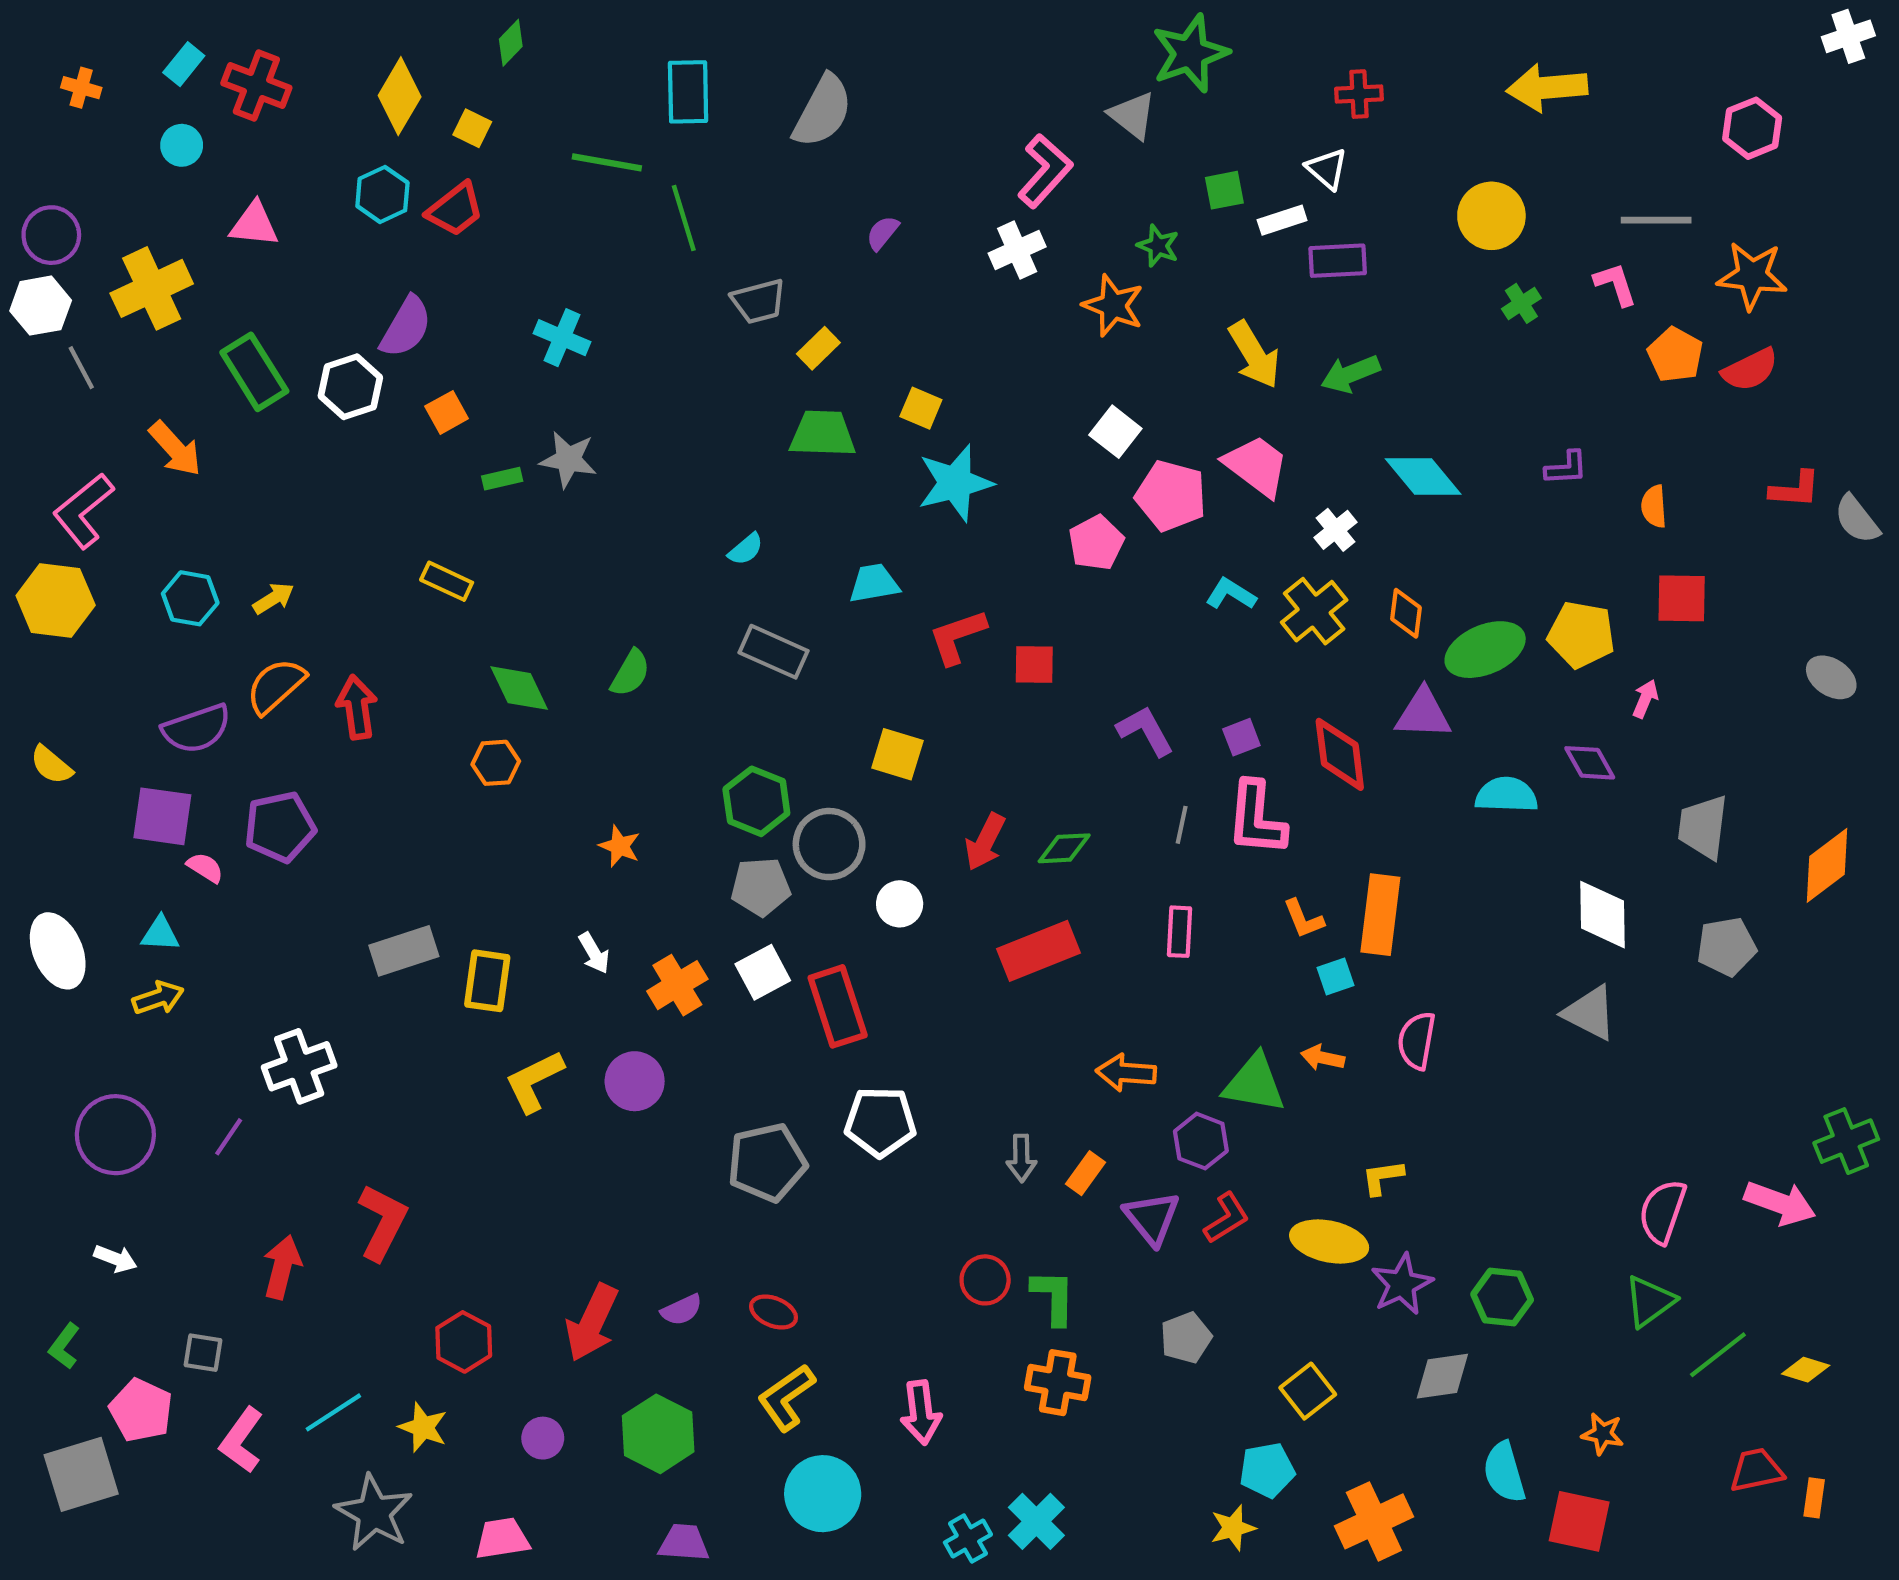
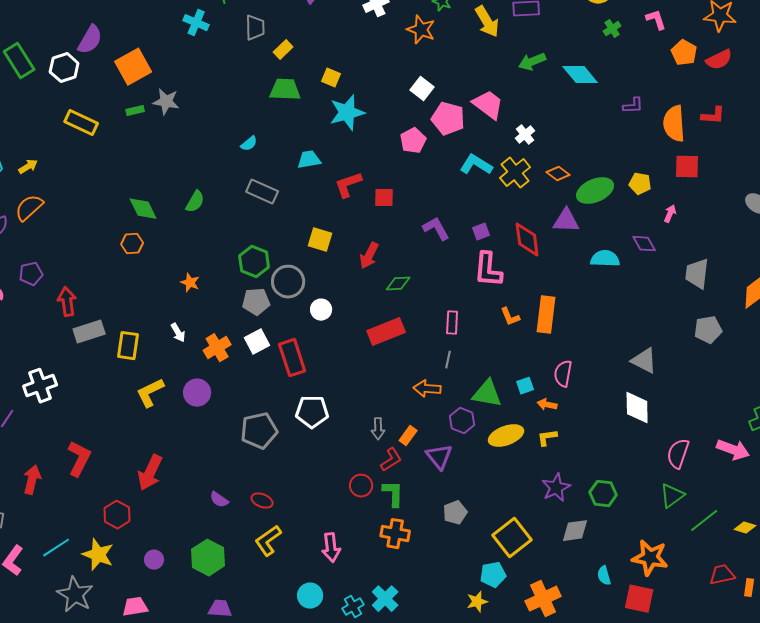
gray trapezoid: (759, 301) -> (255, 28), turned -76
cyan cross: (562, 338) -> (196, 23), moved
yellow arrow: (1254, 355) -> (487, 22), moved
orange square: (447, 412) -> (133, 67), moved, size x1.8
cyan diamond: (1423, 477) -> (580, 75), moved
red L-shape: (1795, 489) -> (713, 116), moved
orange semicircle: (1654, 506) -> (674, 124), size x1.8
yellow rectangle: (447, 581) -> (81, 123), moved, size x1.4
cyan L-shape: (1231, 594) -> (476, 165), size x1.4
orange diamond: (1406, 613) -> (558, 174), turned -60
yellow pentagon: (1581, 635) -> (640, 184), size x0.7
red arrow: (357, 707) -> (67, 302), moved
gray line: (1182, 825) -> (448, 360), moved
purple pentagon: (280, 827) -> (31, 274), size x0.7
red arrow: (985, 842) -> (369, 256), moved
white diamond: (1603, 915) -> (637, 408), moved
cyan square: (1335, 977) -> (525, 386), moved
orange arrow: (1323, 1058) -> (547, 405), moved
red L-shape: (1227, 1218) -> (391, 460), moved
yellow ellipse: (1329, 1241) -> (506, 436), moved, turned -32
purple semicircle: (682, 1310) -> (219, 500), turned 60
red arrow: (592, 1323) -> (150, 473), moved
yellow square: (1308, 1391) -> (512, 538), size x1.5
yellow star: (423, 1427) -> (98, 555), size x1.4
orange star: (1603, 1434) -> (650, 558), size x1.8
cyan semicircle: (1504, 1472) -> (604, 576), size x0.7
cyan circle: (823, 1494) -> (310, 596), moved, size x0.7

